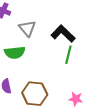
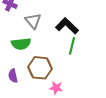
brown hexagon: (35, 94) -> (40, 68), moved
pink star: (76, 99) -> (56, 88), moved

